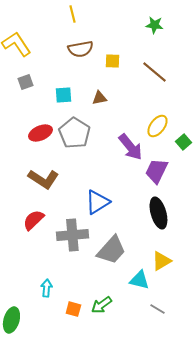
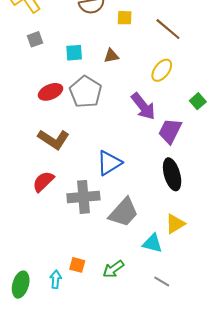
yellow ellipse: (157, 126) -> (162, 70), moved
cyan arrow: (46, 288) -> (56, 279), moved
orange square: (73, 309) -> (77, 265), moved
gray line: (157, 309) -> (162, 281), moved

